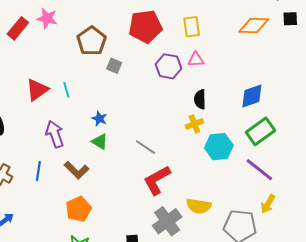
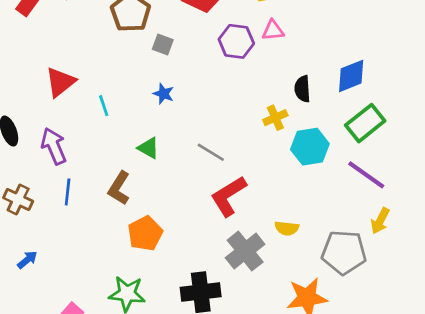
cyan line: (66, 90) -> (104, 106), moved
black semicircle: (200, 99) -> (302, 89), moved
blue star: (99, 119) -> (163, 94), moved
purple arrow: (55, 134) -> (54, 146), moved
brown L-shape: (76, 170) -> (119, 188), turned 80
yellow semicircle: (199, 206) -> (287, 228), size x0.7
orange pentagon: (78, 209) -> (145, 233), moved

